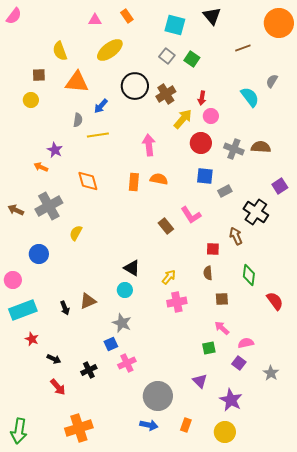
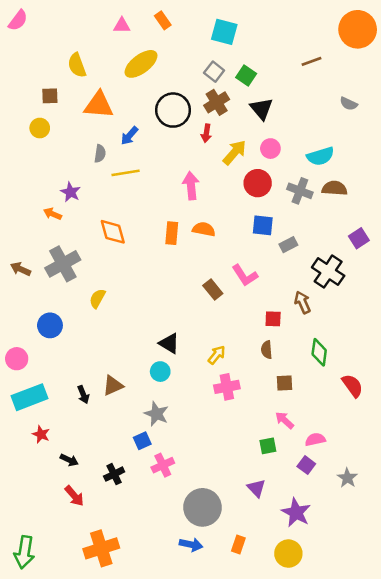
black triangle: (212, 16) -> (261, 109), moved
gray semicircle: (272, 81) -> (349, 104), turned -96
brown cross: (166, 94) -> (217, 102), moved
cyan semicircle: (250, 97) -> (320, 156), moved, turned 110
red arrow: (202, 98) -> (206, 133), moved

